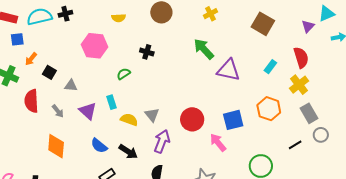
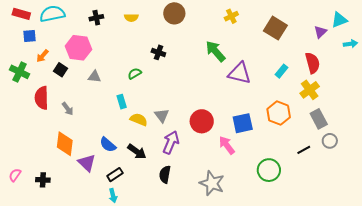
black cross: (65, 14) -> (96, 18), moved
yellow cross: (210, 14) -> (231, 16), moved
pink hexagon: (95, 46) -> (78, 48), moved
gray triangle: (71, 86) -> (95, 77), moved
purple triangle: (88, 111) -> (87, 163), moved

